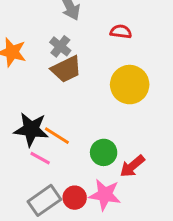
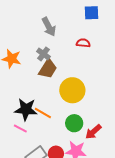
brown trapezoid: (66, 69) -> (48, 69), turned -30
yellow circle: (130, 85) -> (72, 90), moved
pink line: (40, 158) -> (20, 129), moved

